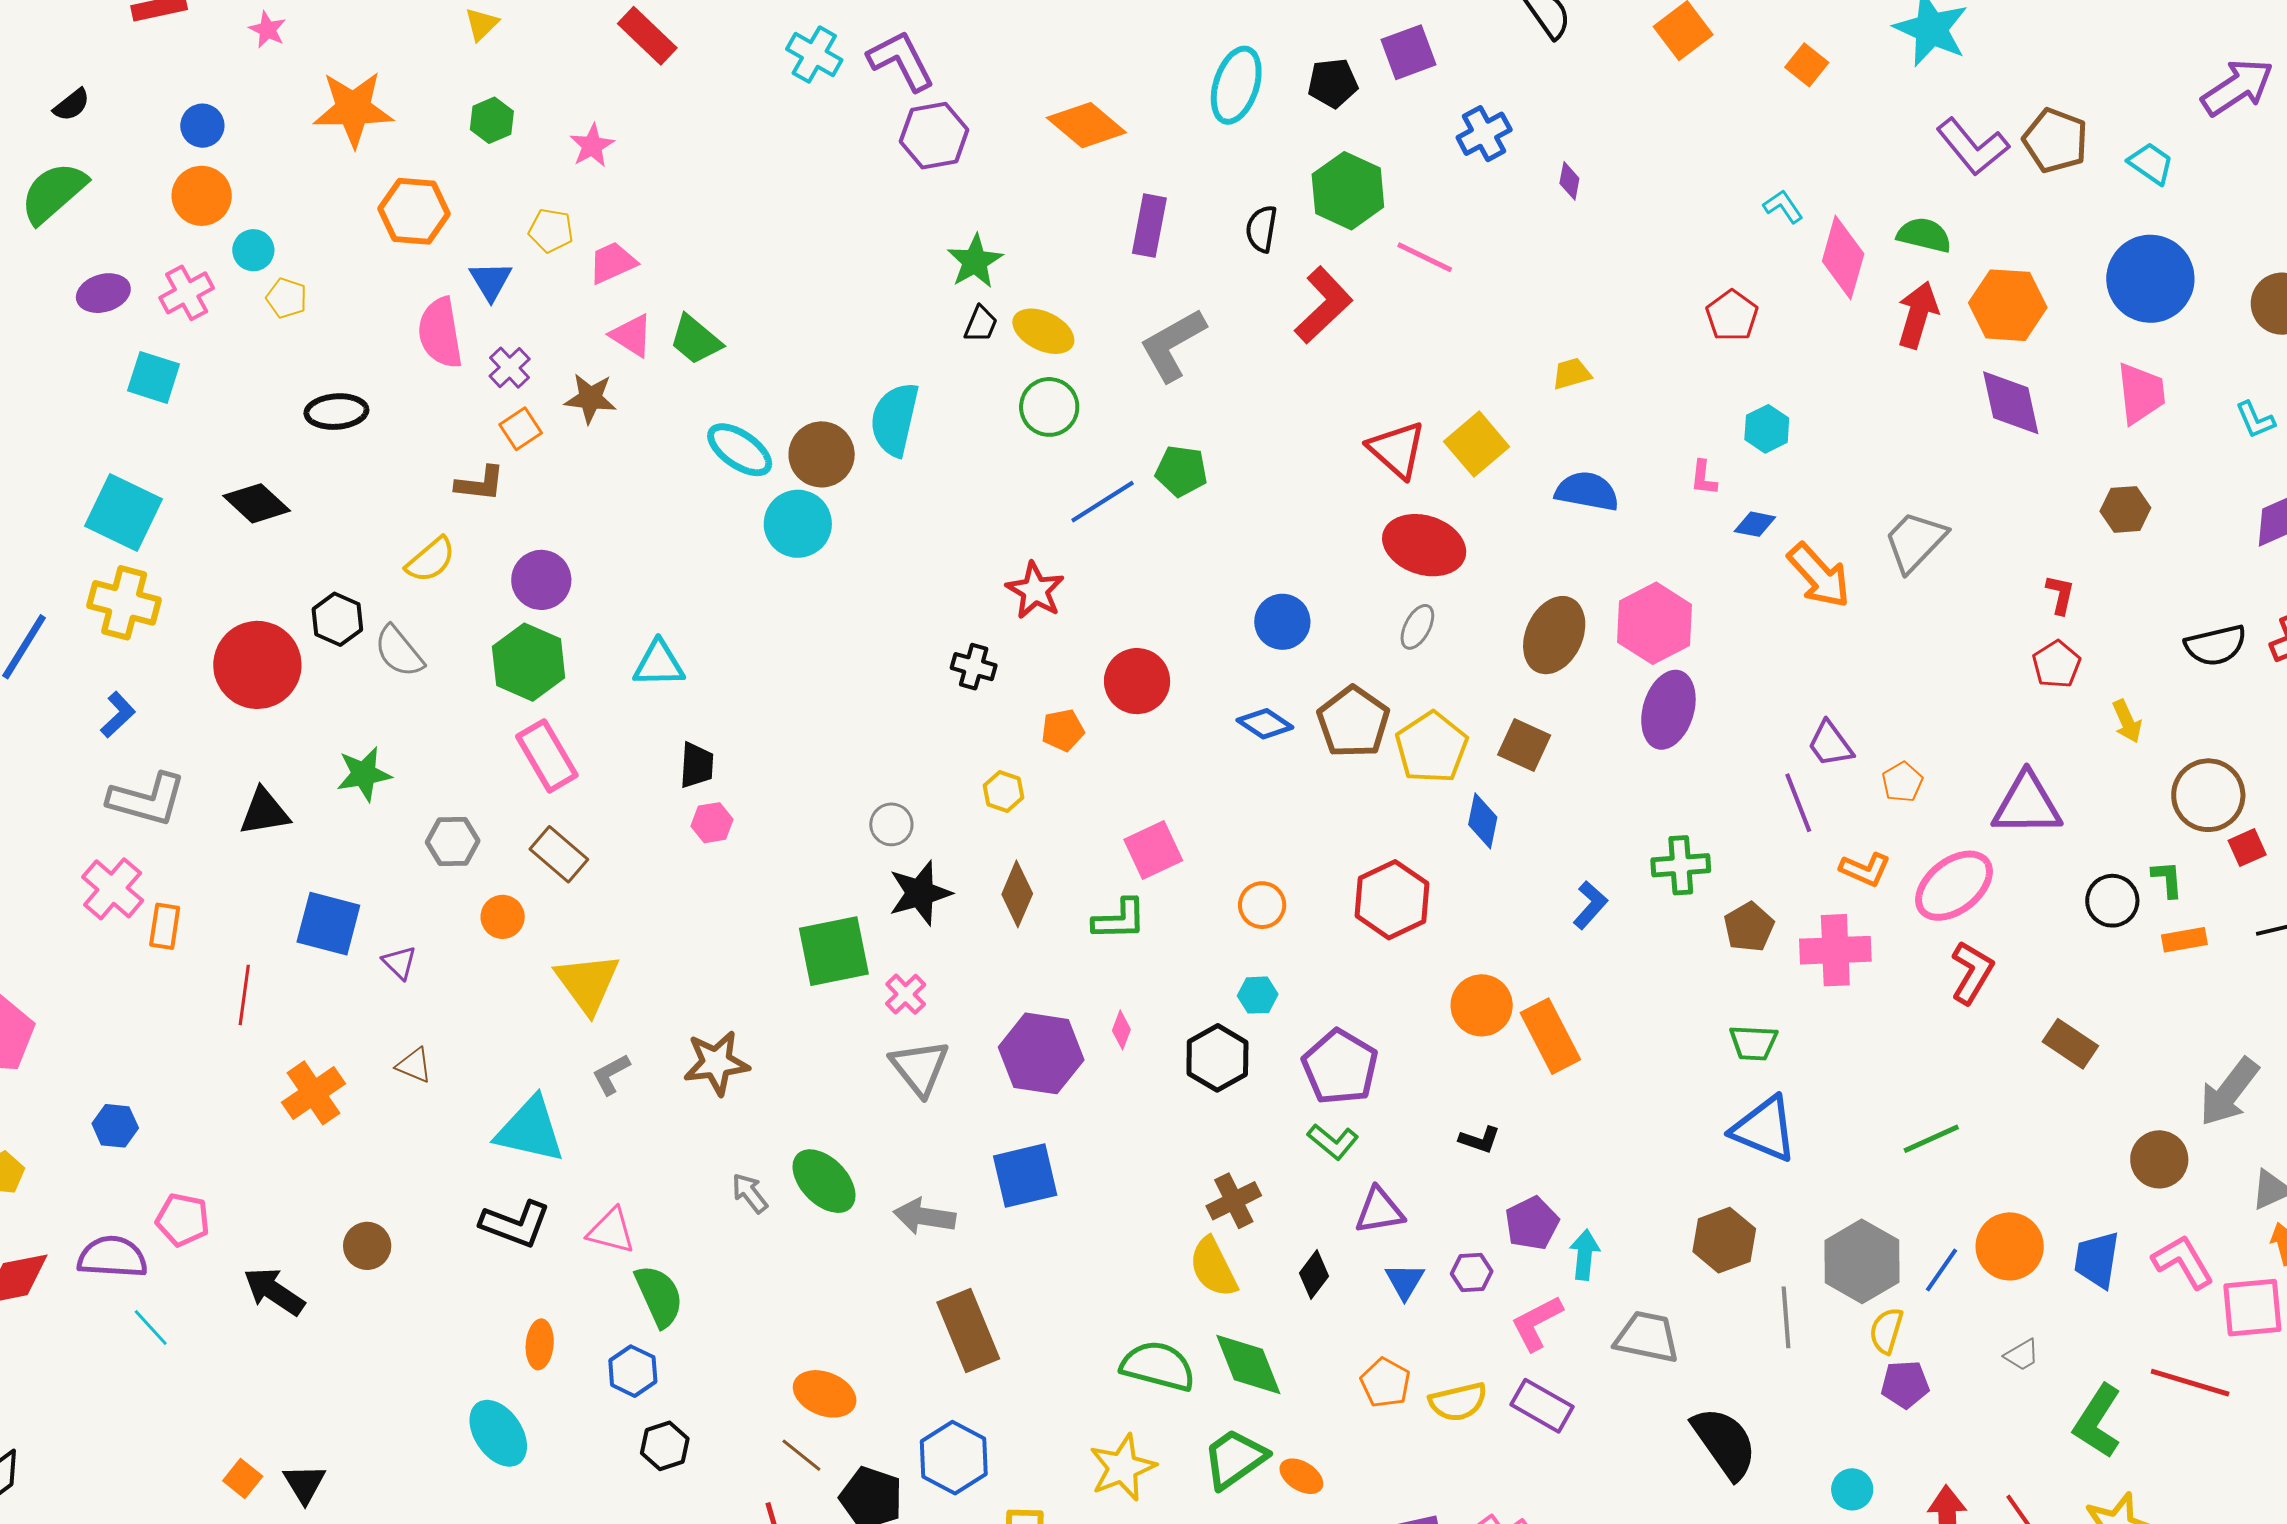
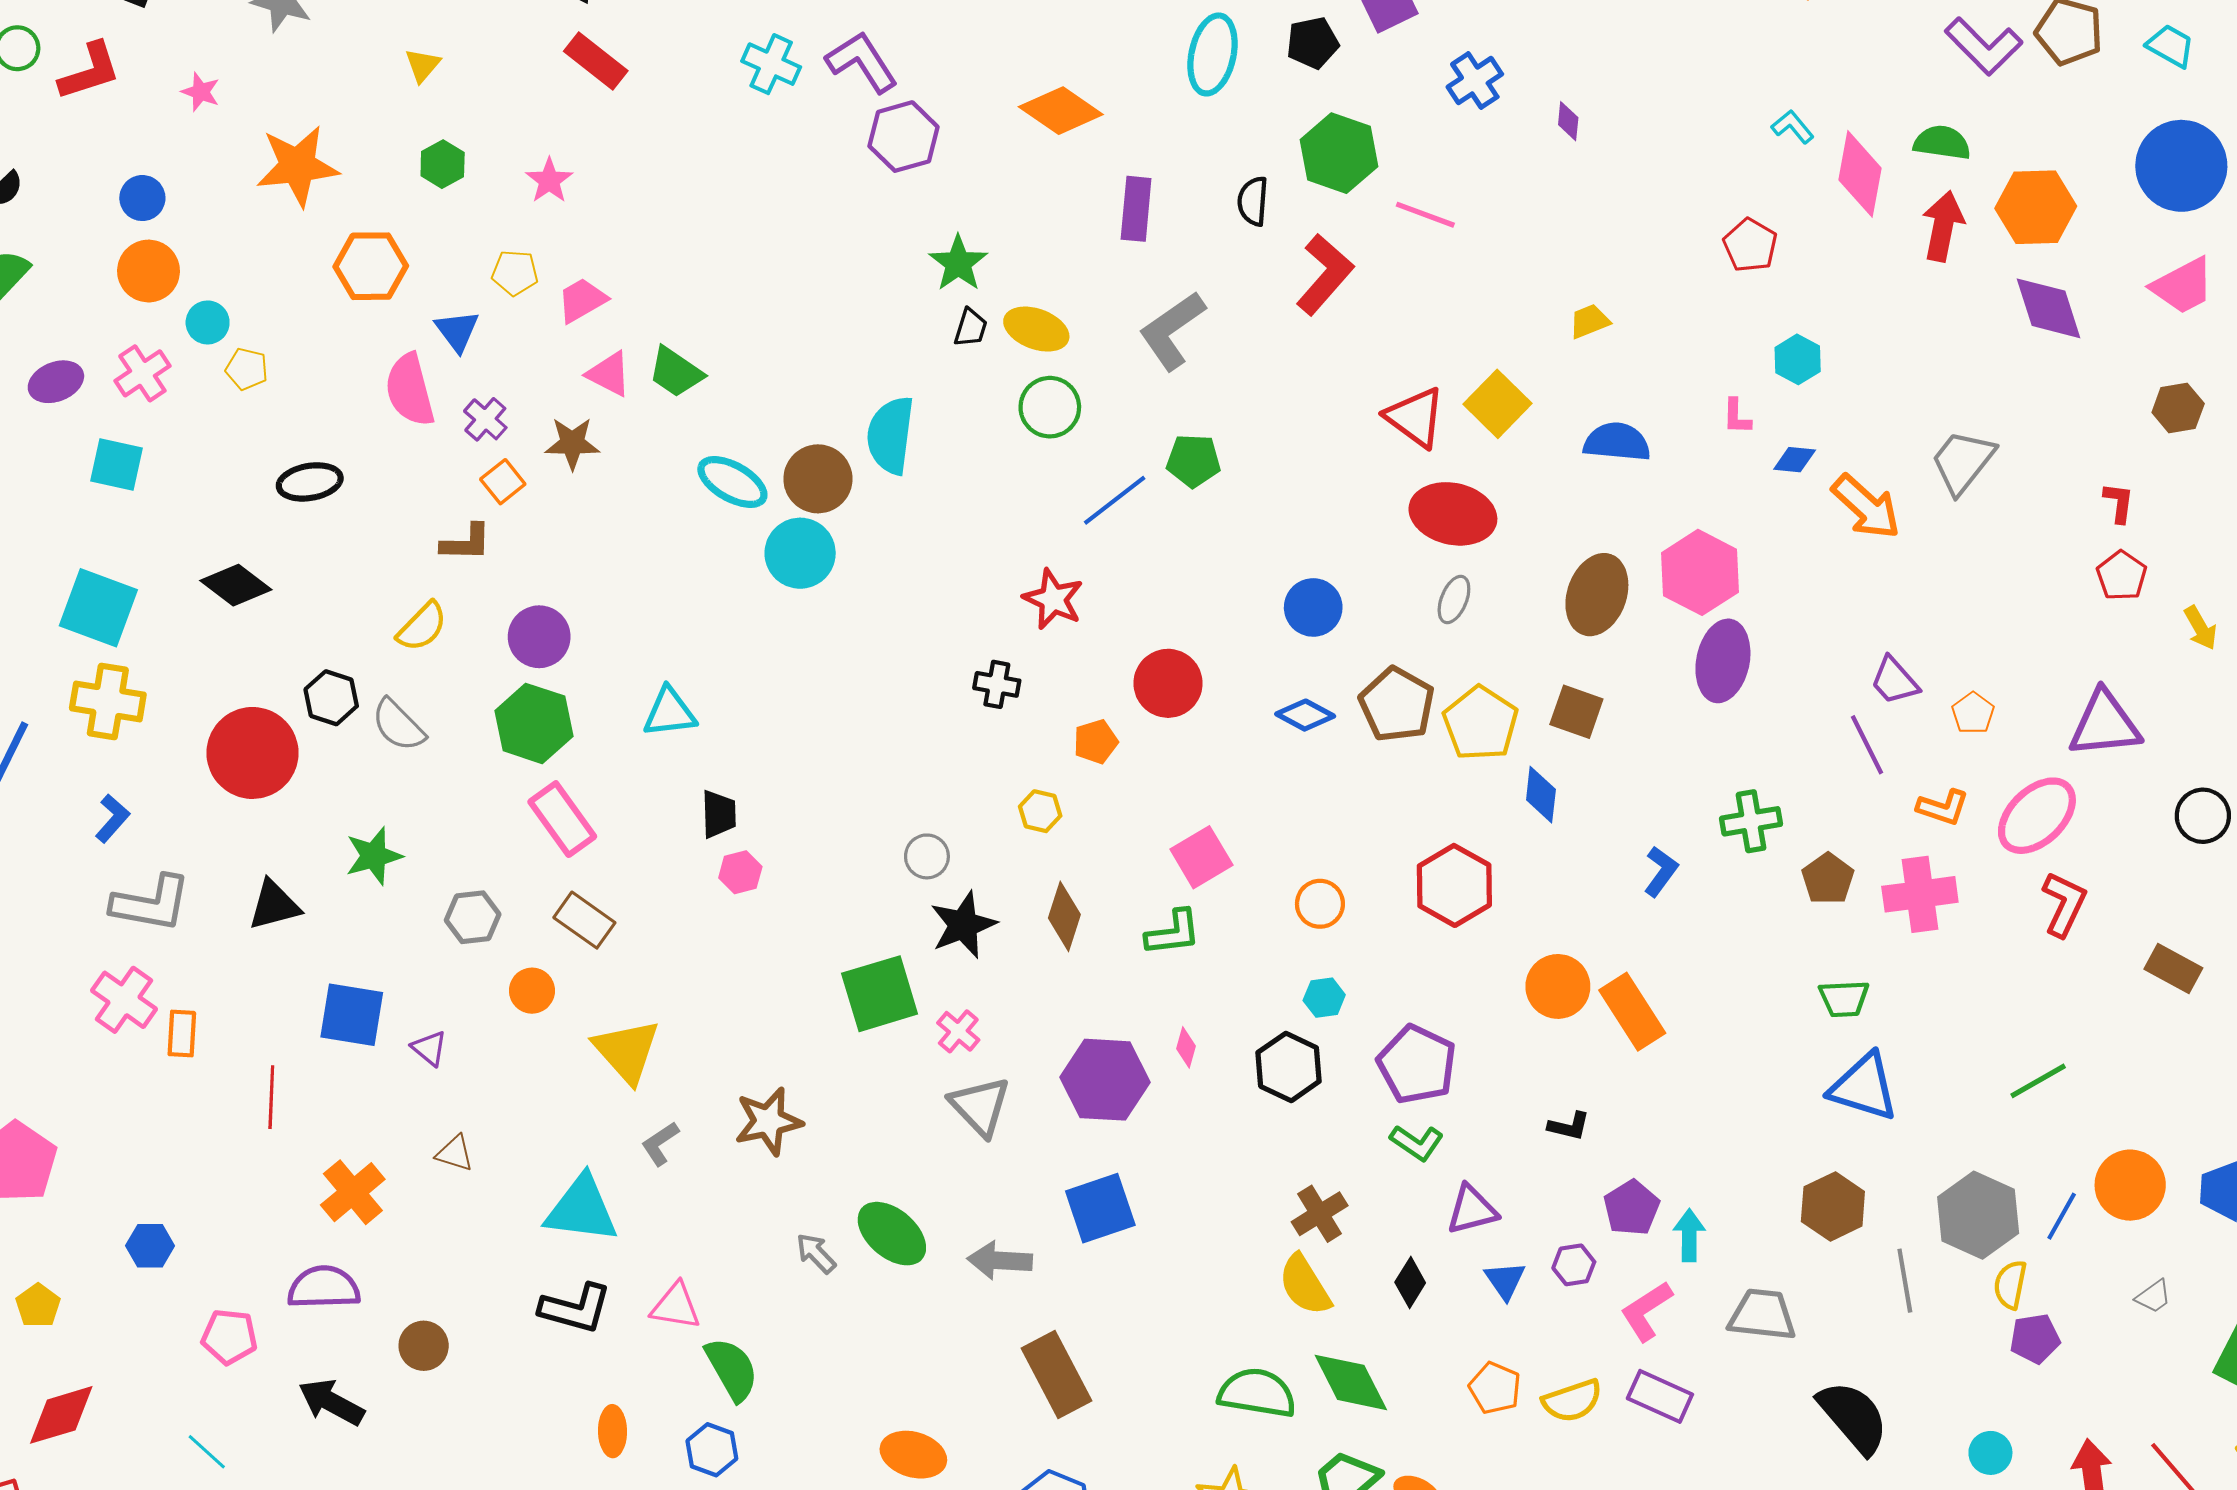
pink trapezoid: (2141, 393) -> (2183, 286), turned 74
purple semicircle: (112, 1257) -> (324, 1287), moved

